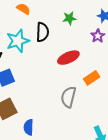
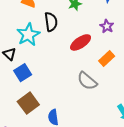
purple star: (98, 36) -> (107, 26), moved
gray semicircle: (68, 97) -> (87, 81), turned -55

